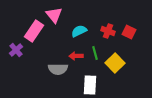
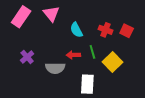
pink rectangle: (34, 31) -> (21, 17), moved
cyan semicircle: (79, 31) -> (76, 30), turned -91
purple cross: (16, 50) -> (27, 57), moved

